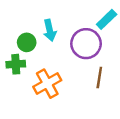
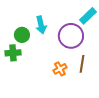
orange cross: (47, 84) -> (60, 69), moved, size x0.6

